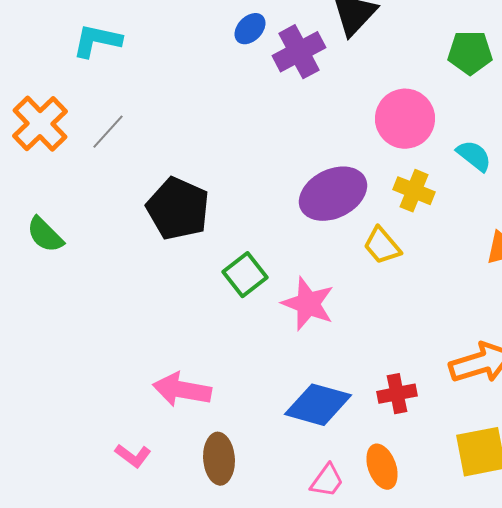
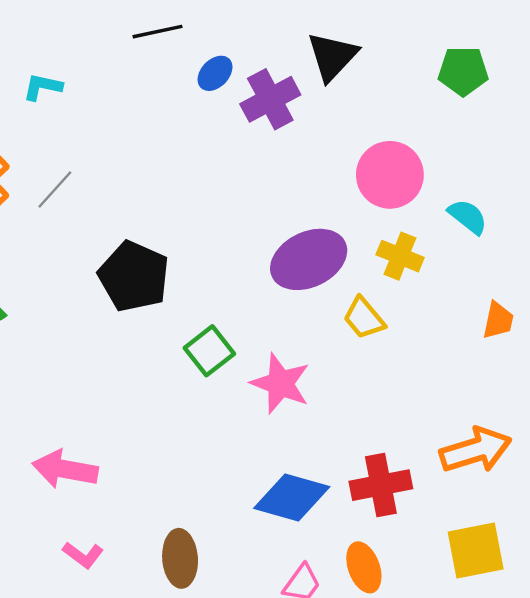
cyan L-shape: (97, 41) -> (42, 87), size x0.7
green pentagon: (470, 53) -> (463, 71), moved
pink arrow: (182, 390) -> (65, 469), moved
red cross: (397, 394) -> (381, 485), size x1.4

